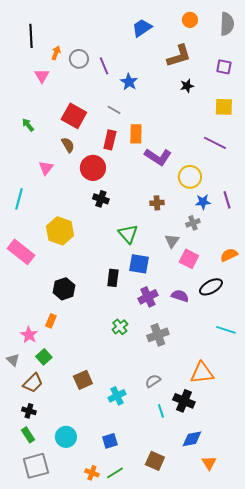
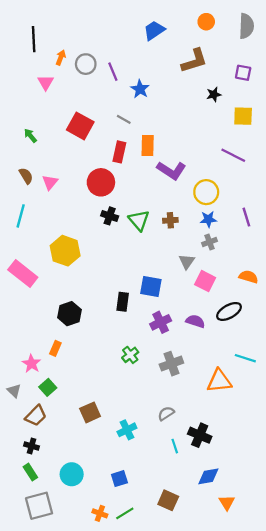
black star: (187, 86) -> (214, 94), moved
brown semicircle: (68, 145) -> (26, 176), moved
blue star: (203, 202) -> (208, 219), moved
green triangle: (128, 234) -> (139, 220), moved
orange semicircle: (229, 255) -> (249, 277), turned 42
orange triangle: (202, 373) -> (219, 381), moved

